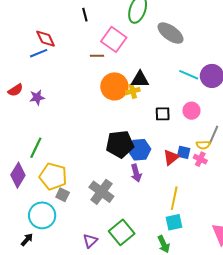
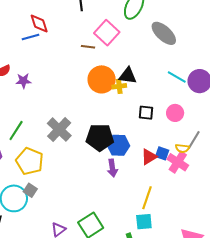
pink cross: (200, 159) -> (178, 162), size x1.5
gray cross: (101, 192) -> (59, 130), moved
gray square: (63, 195) -> (30, 190), moved

